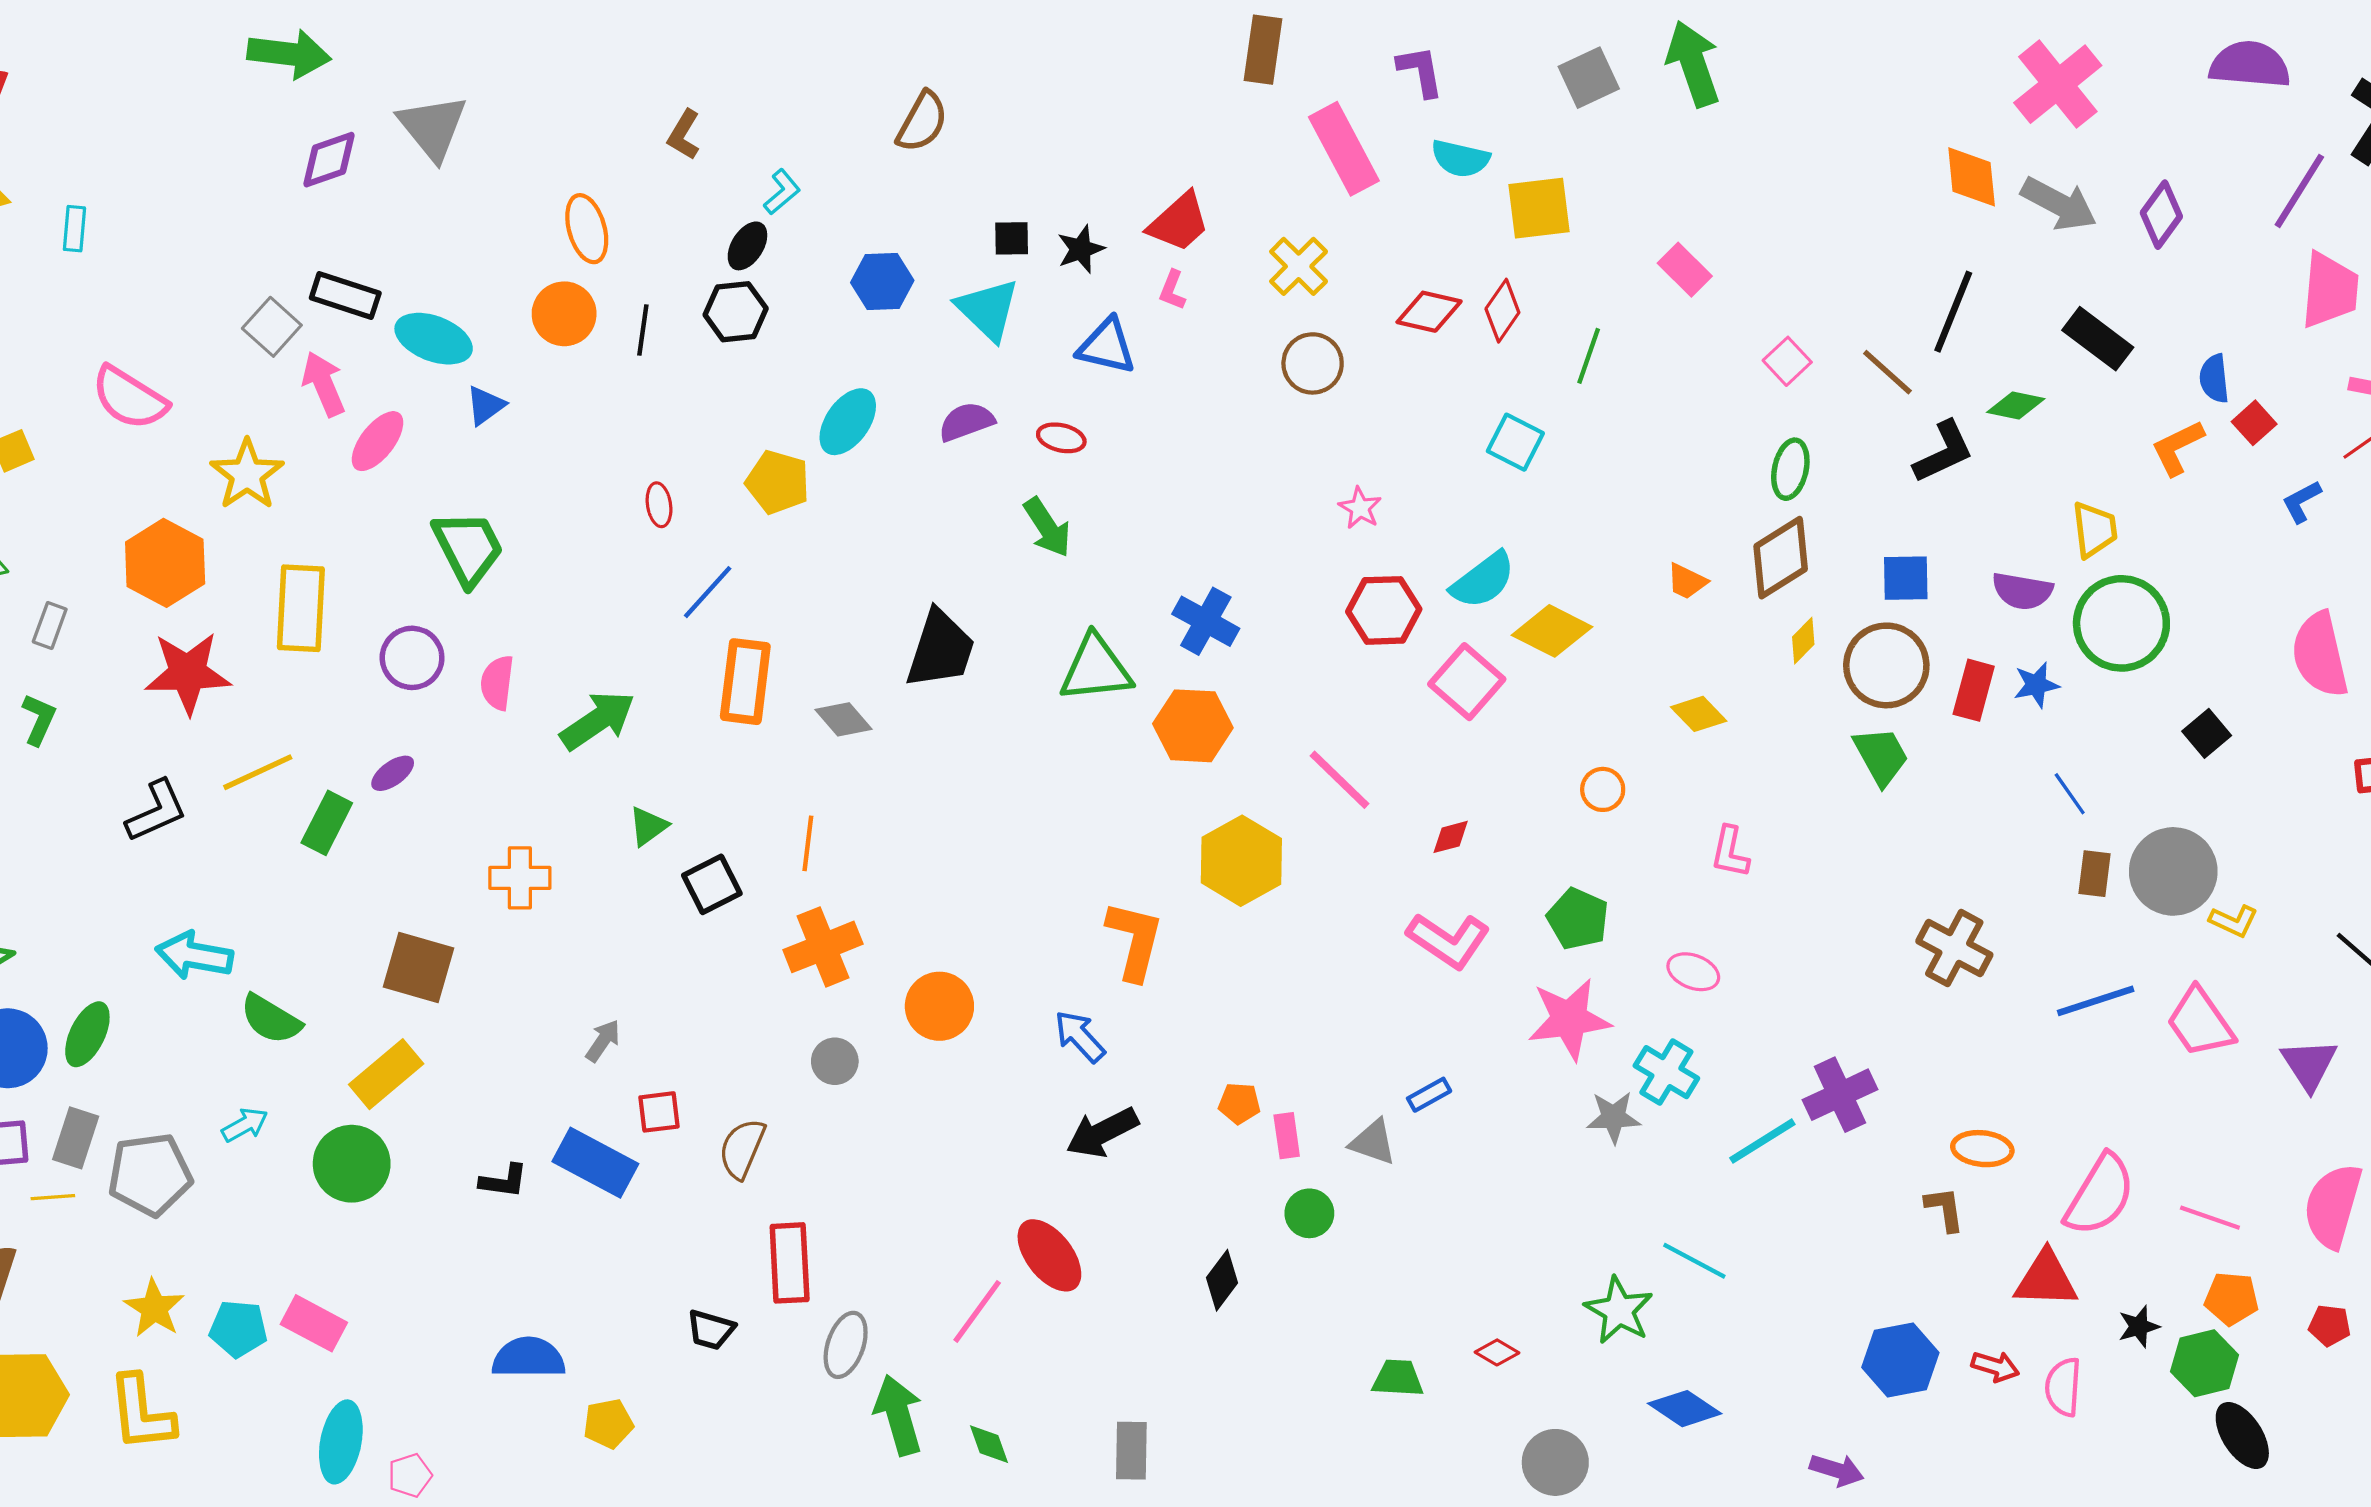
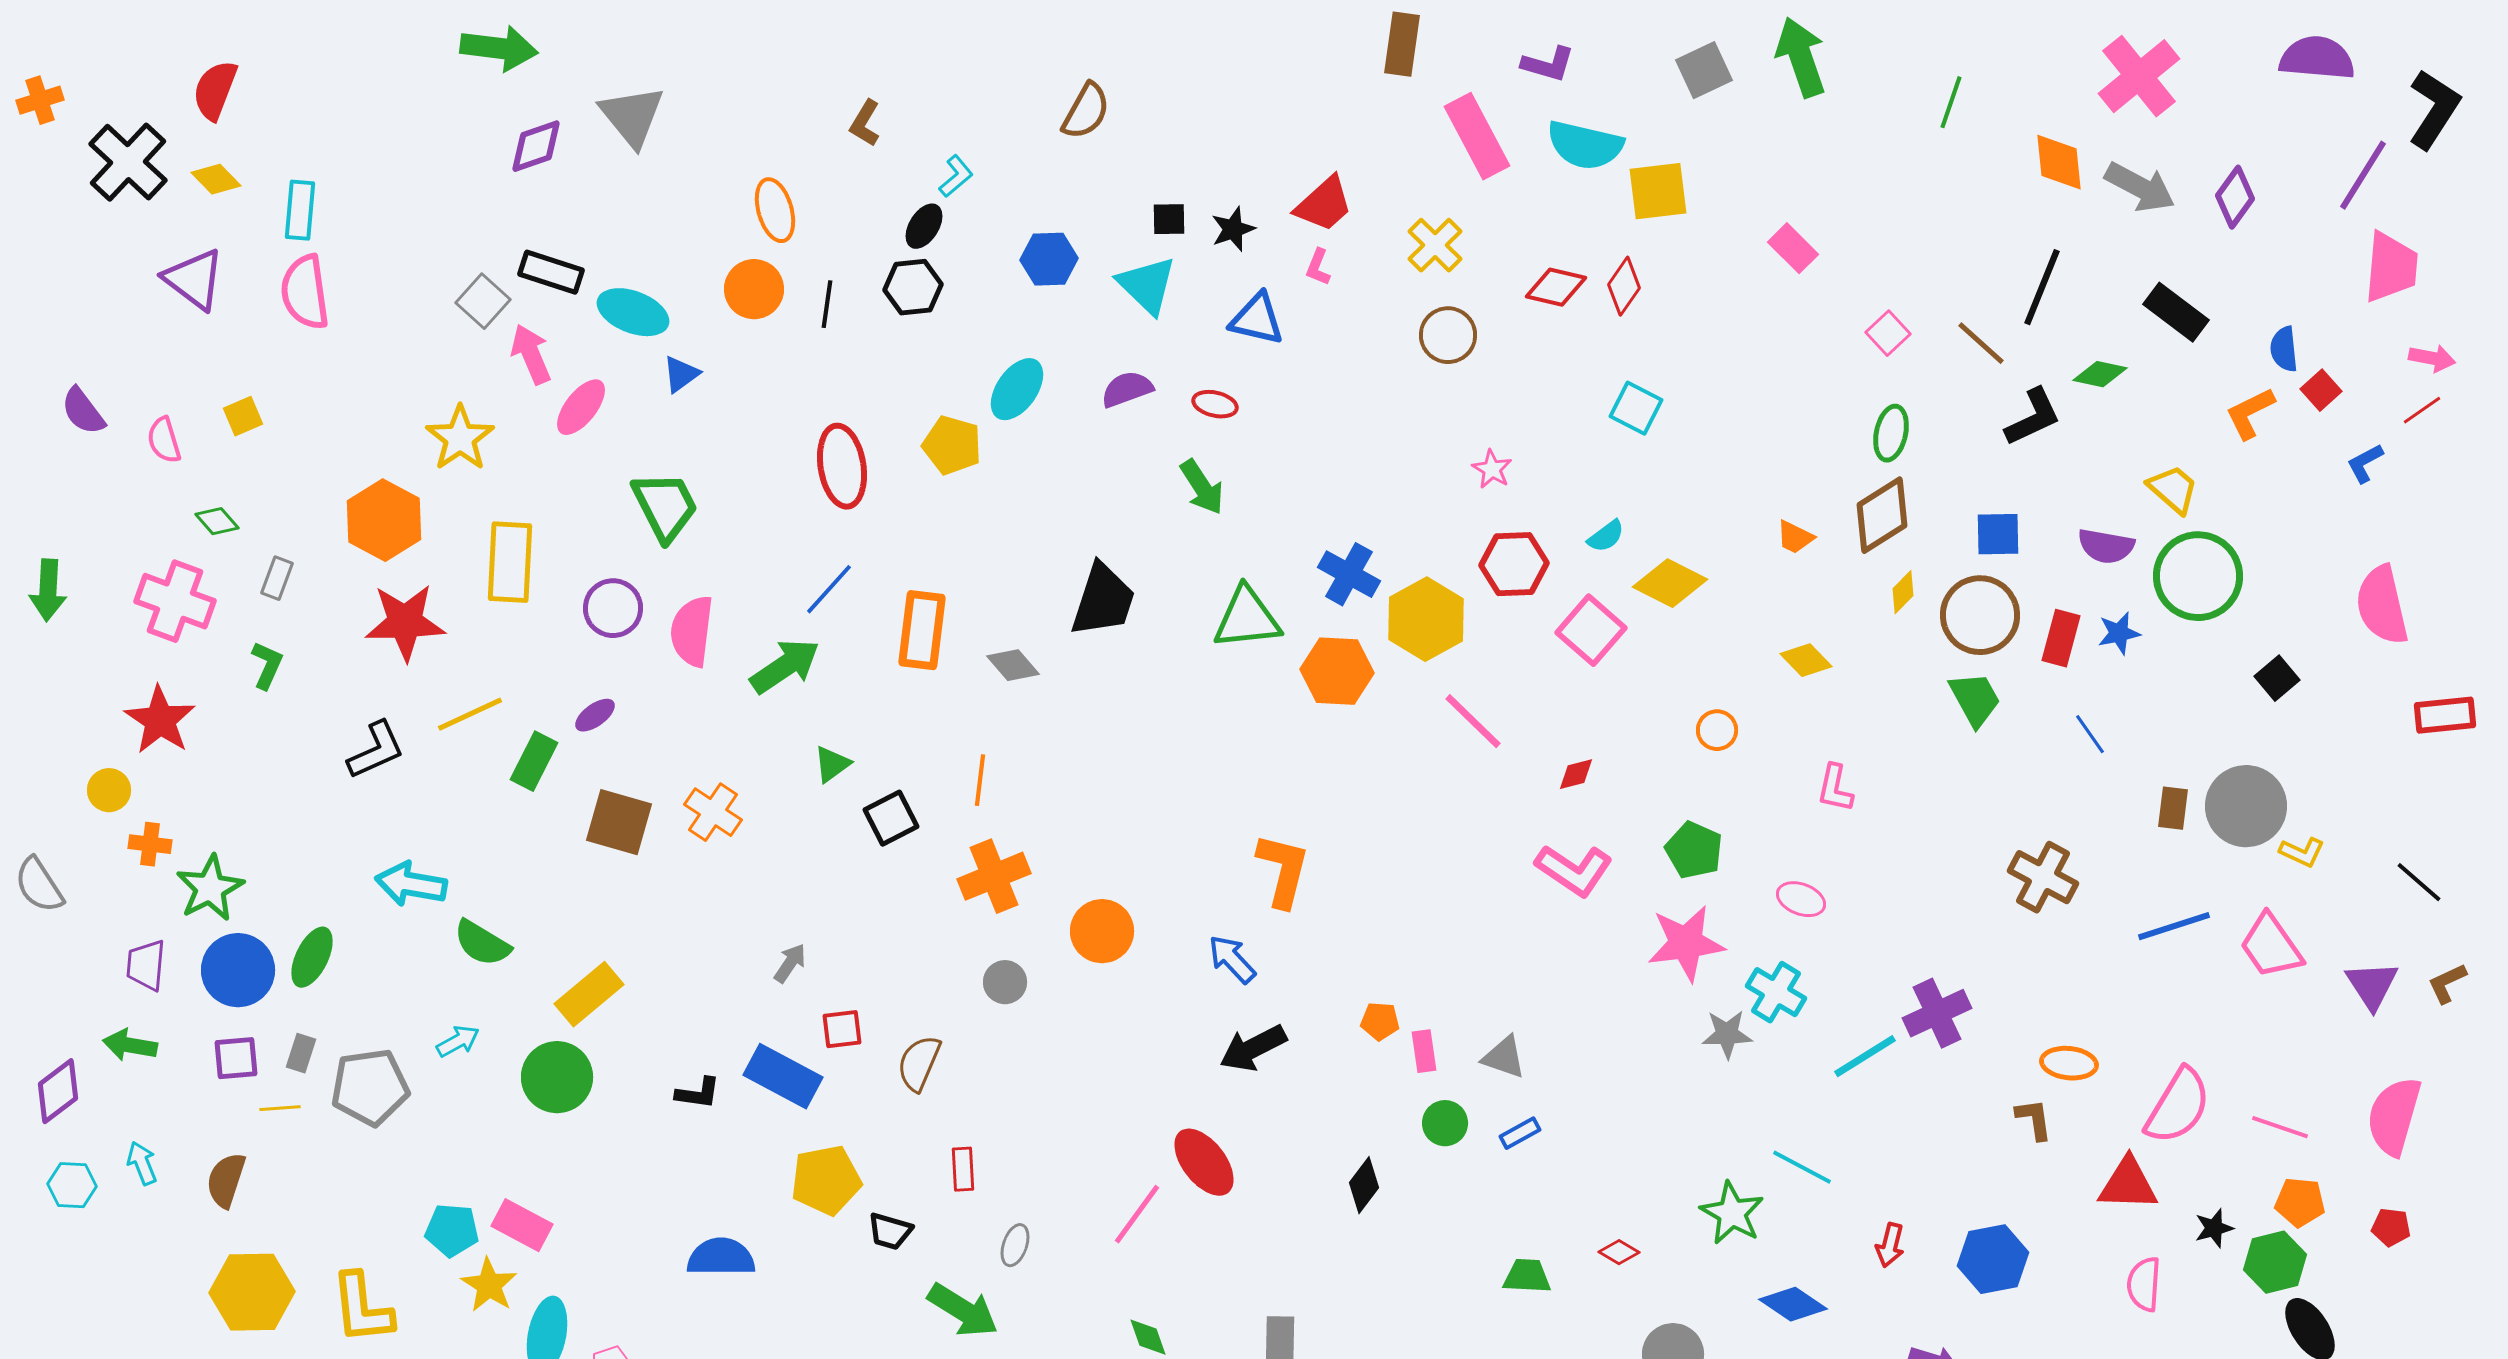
purple L-shape: (1420, 71) -> (1548, 64), turned 116
cyan semicircle: (1460, 159) -> (1585, 145), size x1.4
cyan rectangle: (74, 229) -> (300, 210), size x1.4
green line: (1589, 356) -> (1951, 102), moved
pink semicircle: (129, 398) -> (305, 292), moved, turned 50
red ellipse: (659, 505) -> (842, 466), size x2.0
yellow trapezoid: (2095, 530) -> (2173, 489), turned -42
cyan semicircle: (1483, 580) -> (1606, 536), size x0.6
blue line: (708, 592) -> (829, 589), moved
pink semicircle: (497, 683) -> (692, 631), size x1.4
blue line: (2070, 794) -> (2090, 734), moved
yellow hexagon: (1241, 861) -> (1426, 619), moved
orange cross: (520, 878) -> (713, 812), turned 34
brown square: (419, 967) -> (619, 822), moved
blue rectangle: (1429, 1095) -> (1520, 1133), moved
gray rectangle: (76, 1138) -> (301, 1053), size x0.7
red rectangle: (790, 1263) -> (963, 1169), size x0.6
yellow star: (154, 1308) -> (489, 1285), moved
gray ellipse: (846, 1345) -> (1015, 1245), size x0.7
red arrow: (1995, 1366) -> (1890, 1245), moved, turned 87
green arrow: (898, 1415) -> (963, 1310), moved, turned 138
yellow pentagon: (608, 1424) -> (826, 1180), moved, size x1.5

